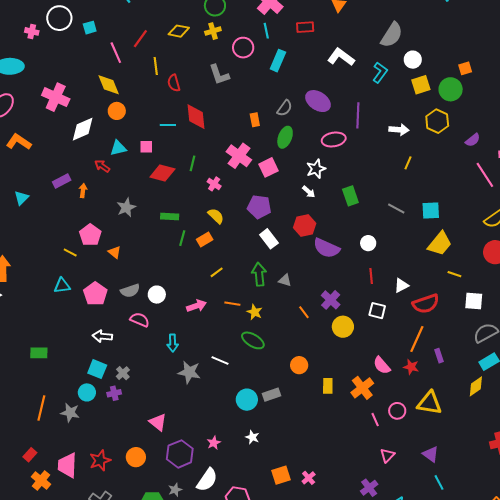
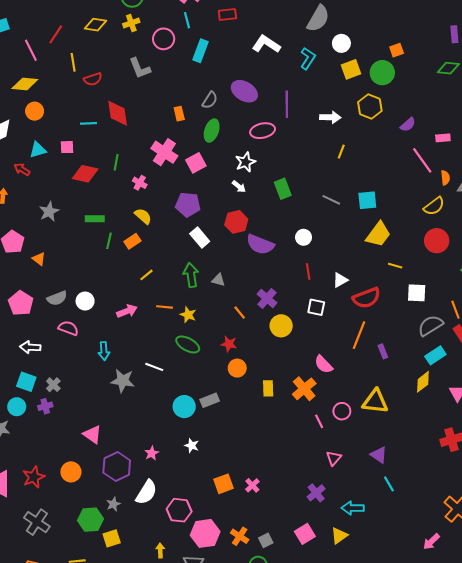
red semicircle: (174, 83) -> (93, 79), turned -90
yellow diamond: (109, 85) -> (25, 84), turned -60
red star: (411, 367) -> (229, 344), moved

